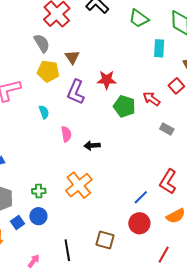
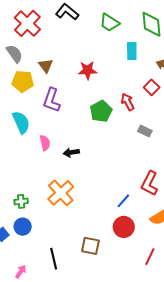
red star: (107, 80) -> (87, 70), moved
red arrow: (152, 99) -> (128, 102), turned 30
green pentagon: (124, 106) -> (101, 111), turned 30
cyan semicircle: (44, 112) -> (21, 122), size x1.6

